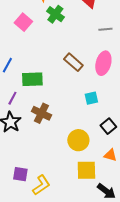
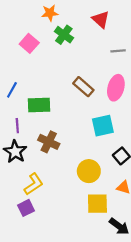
purple line: (12, 98) -> (17, 126), turned -32
cyan square: (91, 98) -> (103, 126), size x1.5
purple square: (20, 174) -> (26, 208), turned -35
yellow L-shape: (41, 185) -> (34, 184), moved

